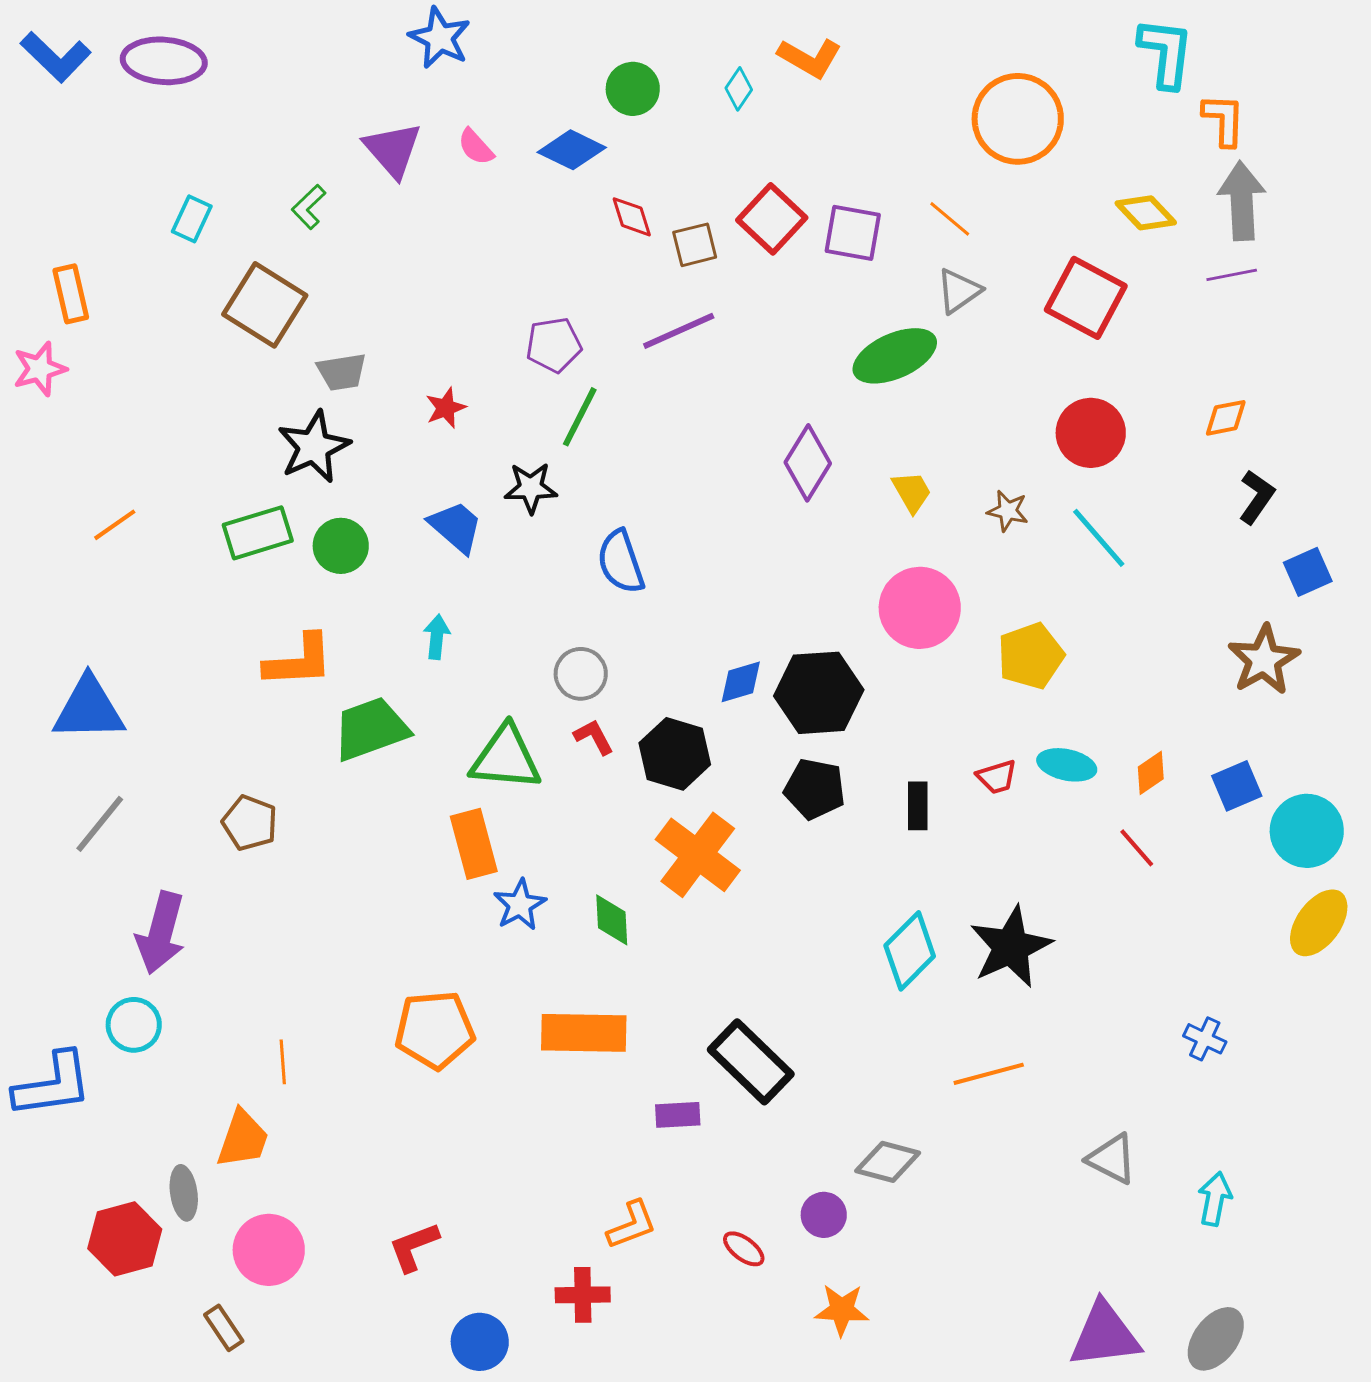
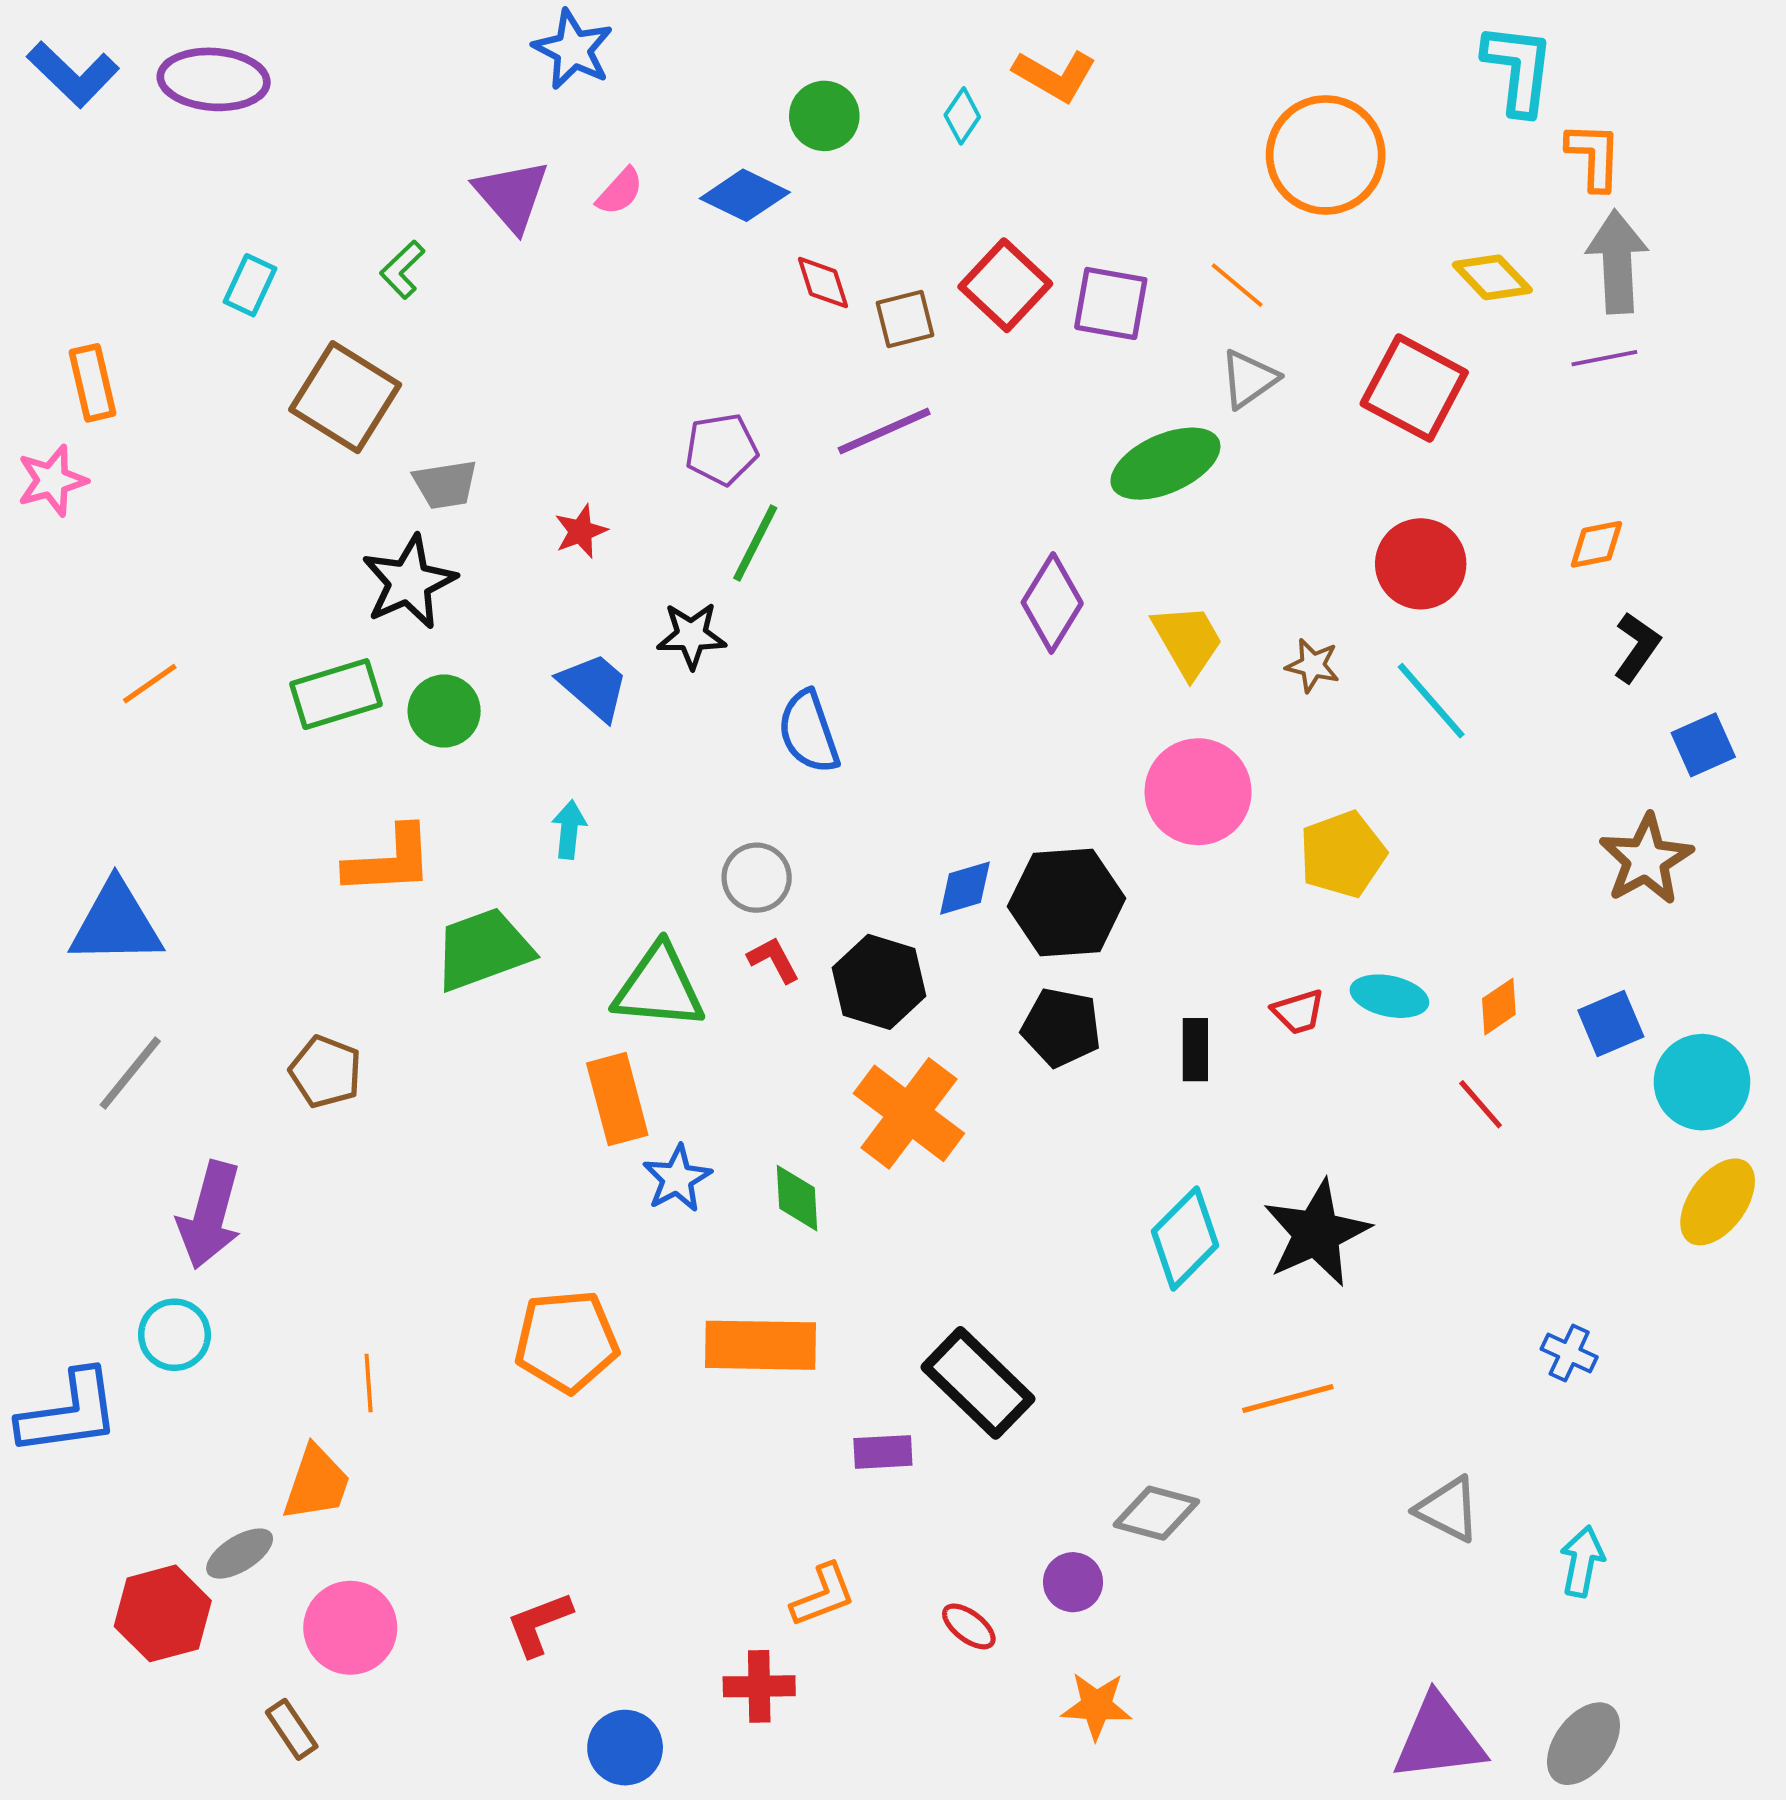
pink semicircle: (476, 147) -> (620, 191), turned -96
yellow trapezoid: (912, 492) -> (1188, 641), size x1.4
gray ellipse: (184, 1193) -> (240, 1554), turned 66

